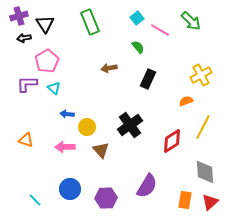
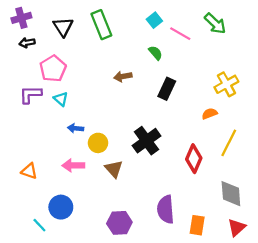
black triangle: (45, 24) -> (63, 27), moved
orange triangle: (26, 140) -> (29, 171), moved
red diamond: (172, 141) -> (194, 159), turned -35
purple semicircle: (147, 186) -> (166, 209), turned 145
blue circle: (70, 189) -> (61, 207), moved
orange rectangle: (185, 200) -> (197, 225), moved

